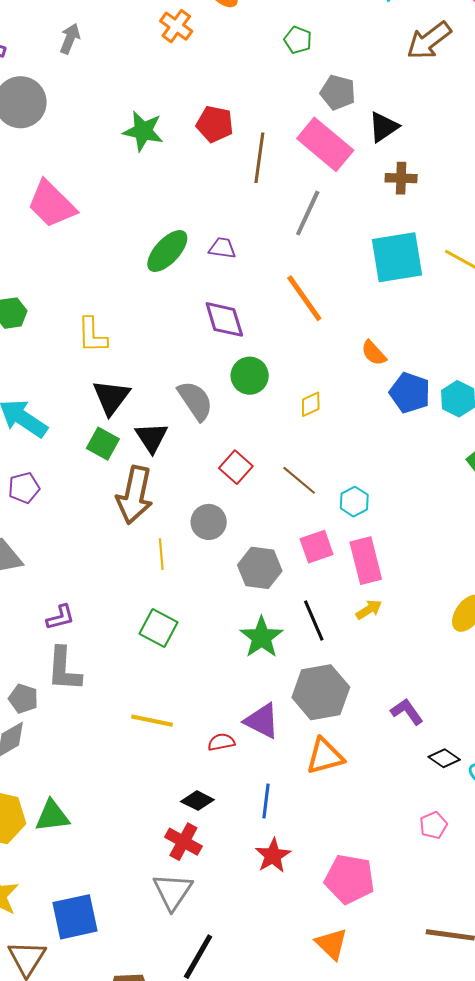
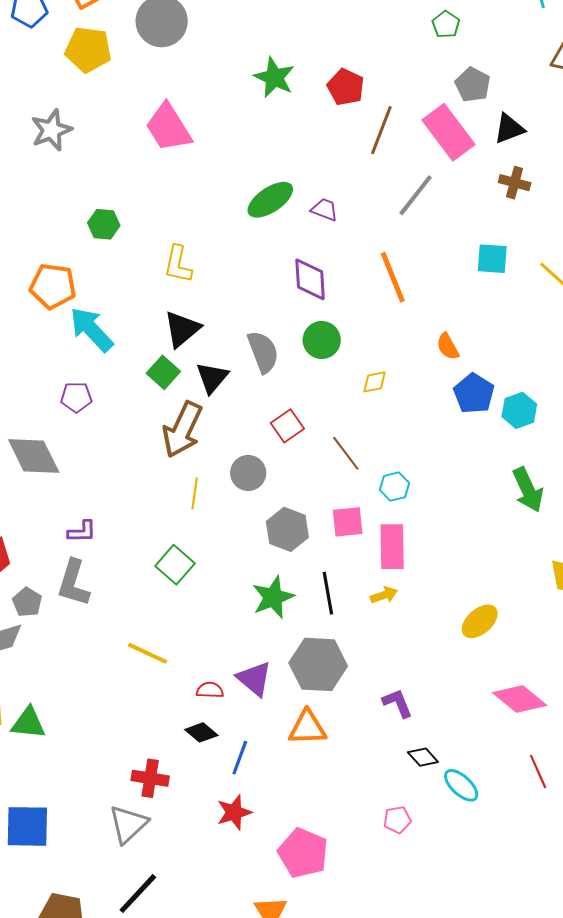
cyan square: (397, 257) -> (492, 259), size x0.6
black diamond: (197, 801) -> (201, 732), moved
red cross: (183, 842) -> (150, 778), turned -33

